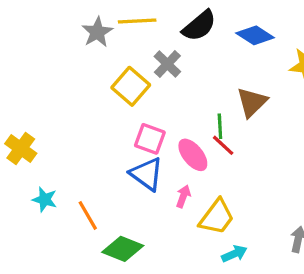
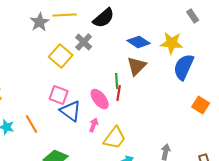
blue diamond: (255, 35) -> (139, 42), moved
pink square: (150, 139) -> (59, 95), moved
red line: (223, 145) -> (119, 93), turned 56
orange line: (88, 215) -> (32, 124), moved

